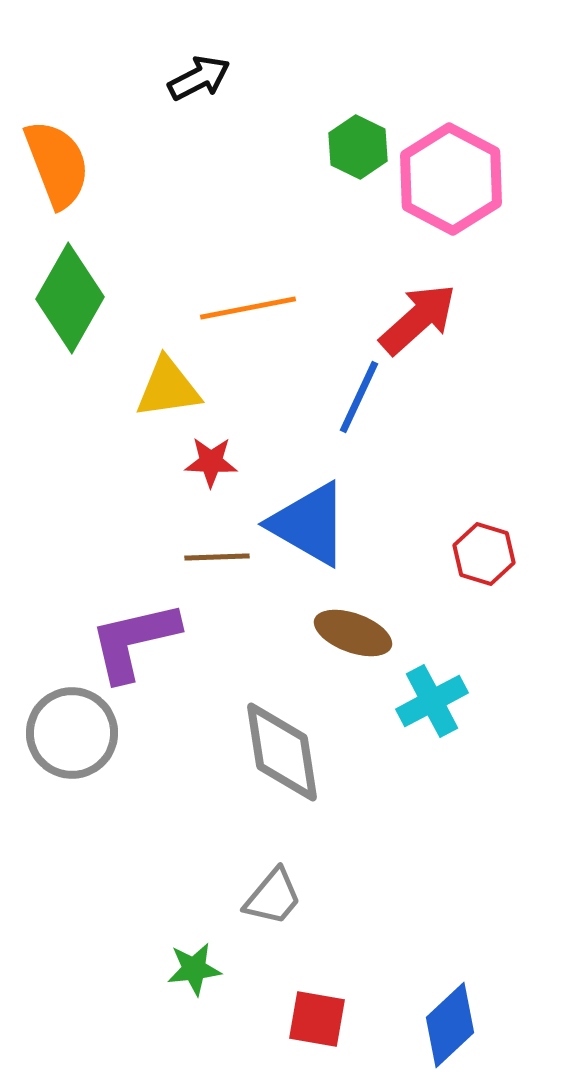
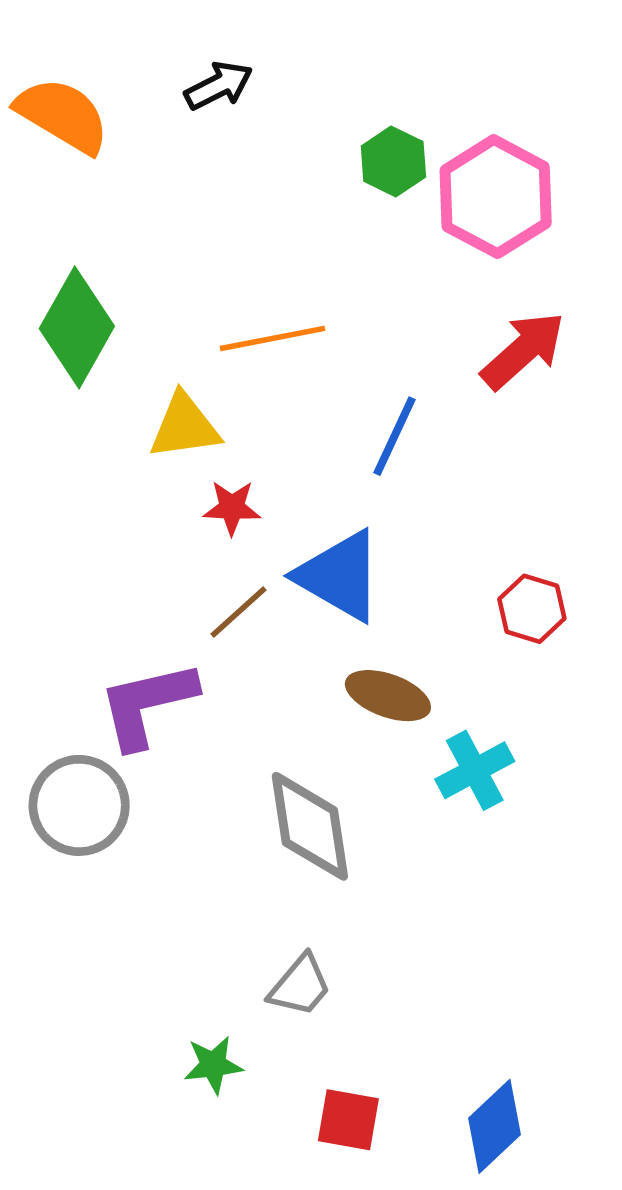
orange semicircle: (57, 164) -> (63, 115), moved, turned -38
red arrow: (418, 319) -> (523, 350), moved
brown line: (217, 557) -> (238, 612), turned -40

